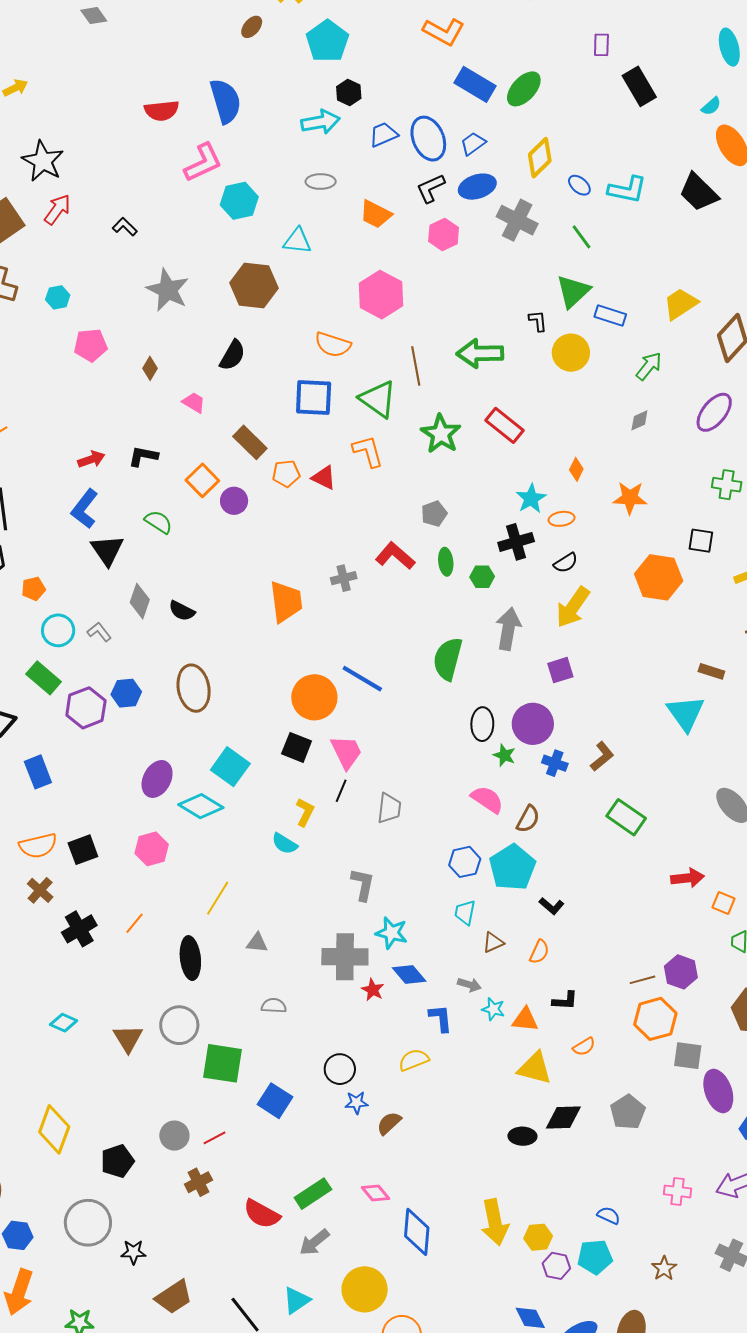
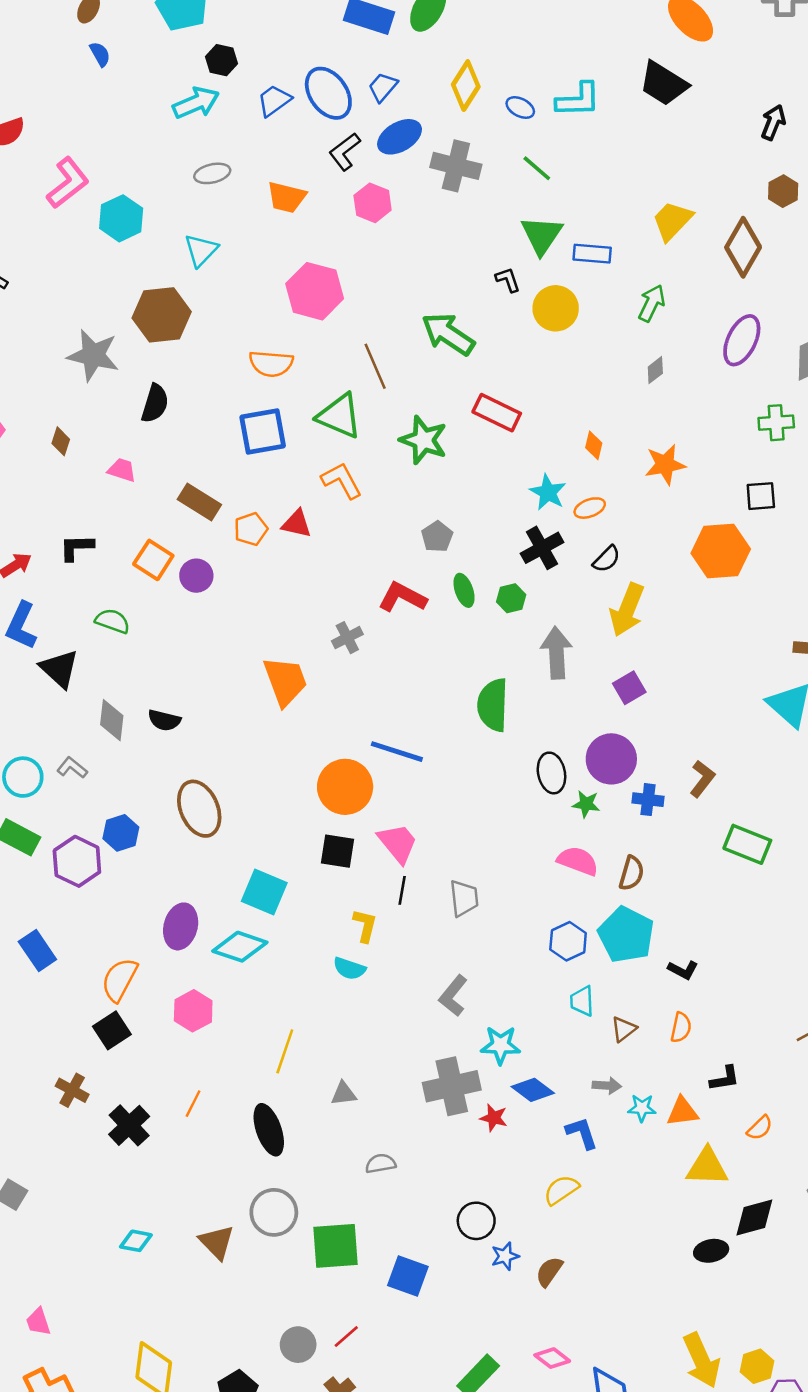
blue semicircle: (225, 101) -> (100, 54), moved, size x0.5
cyan triangle: (297, 241) -> (201, 250), turned -40
gray star: (168, 290) -> (93, 355), moved
green arrow: (480, 353) -> (448, 334), turned 48
orange semicircle: (38, 846) -> (119, 980), moved, turned 144
gray L-shape: (363, 884) -> (453, 996), turned -140

